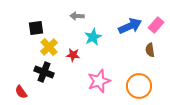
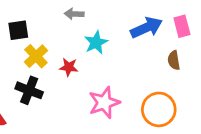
pink rectangle: (156, 25) -> (182, 26), turned -56

